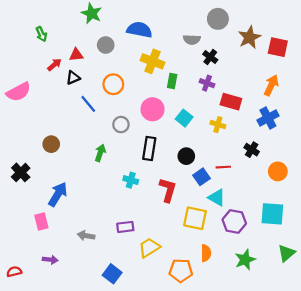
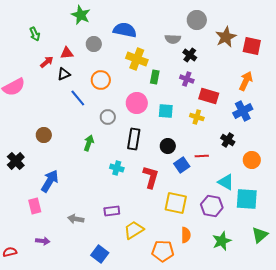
cyan square: (184, 118) -> (166, 111), turned -35
cyan triangle: (217, 198) -> (226, 182), moved

